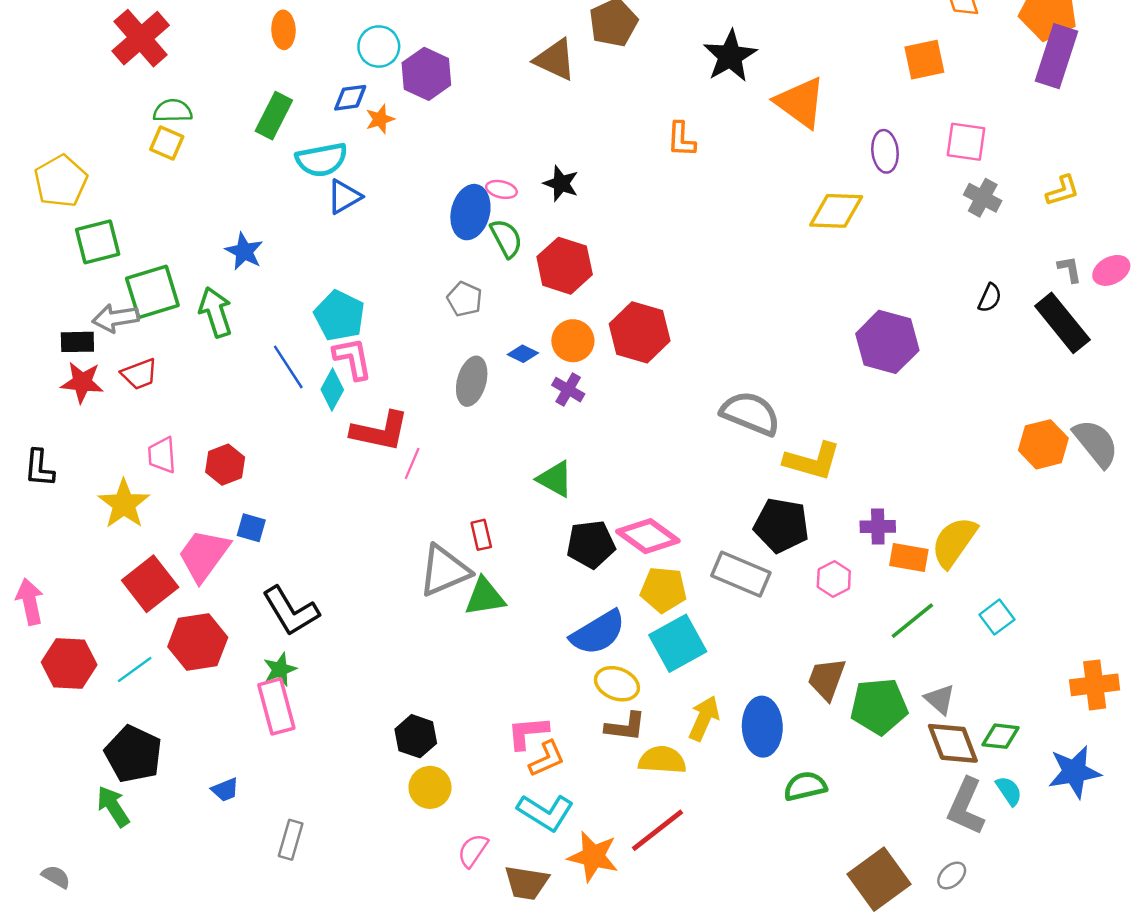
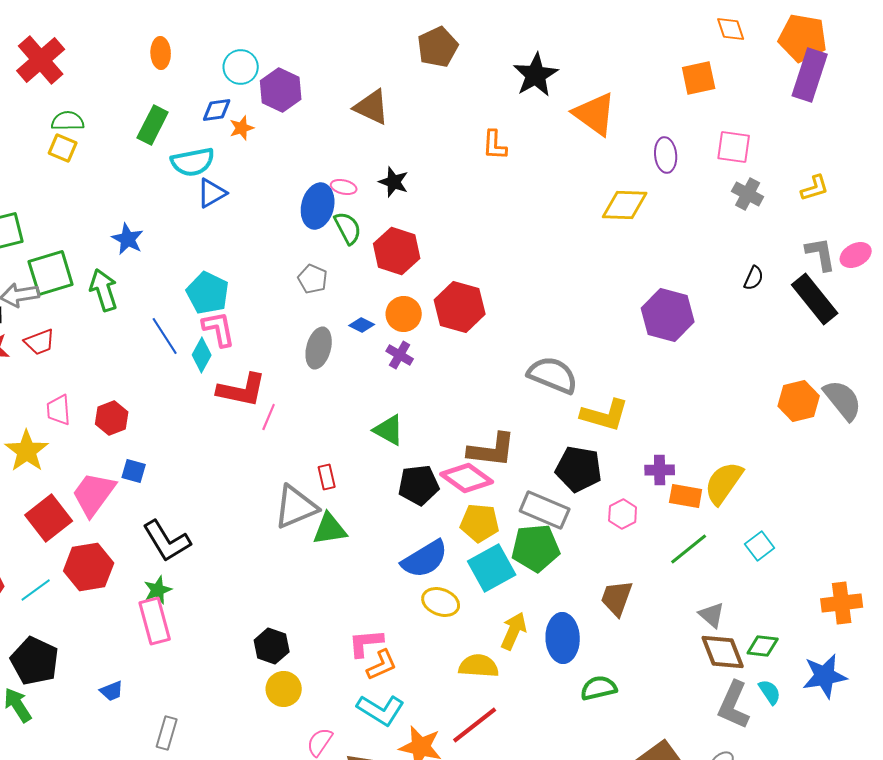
brown triangle: (555, 60) -> (372, 107), moved
gray L-shape: (1070, 269) -> (821, 254), size x1.5
green pentagon: (879, 706) -> (536, 548), moved
brown L-shape: (625, 727) -> (492, 450), moved, size x1.4

